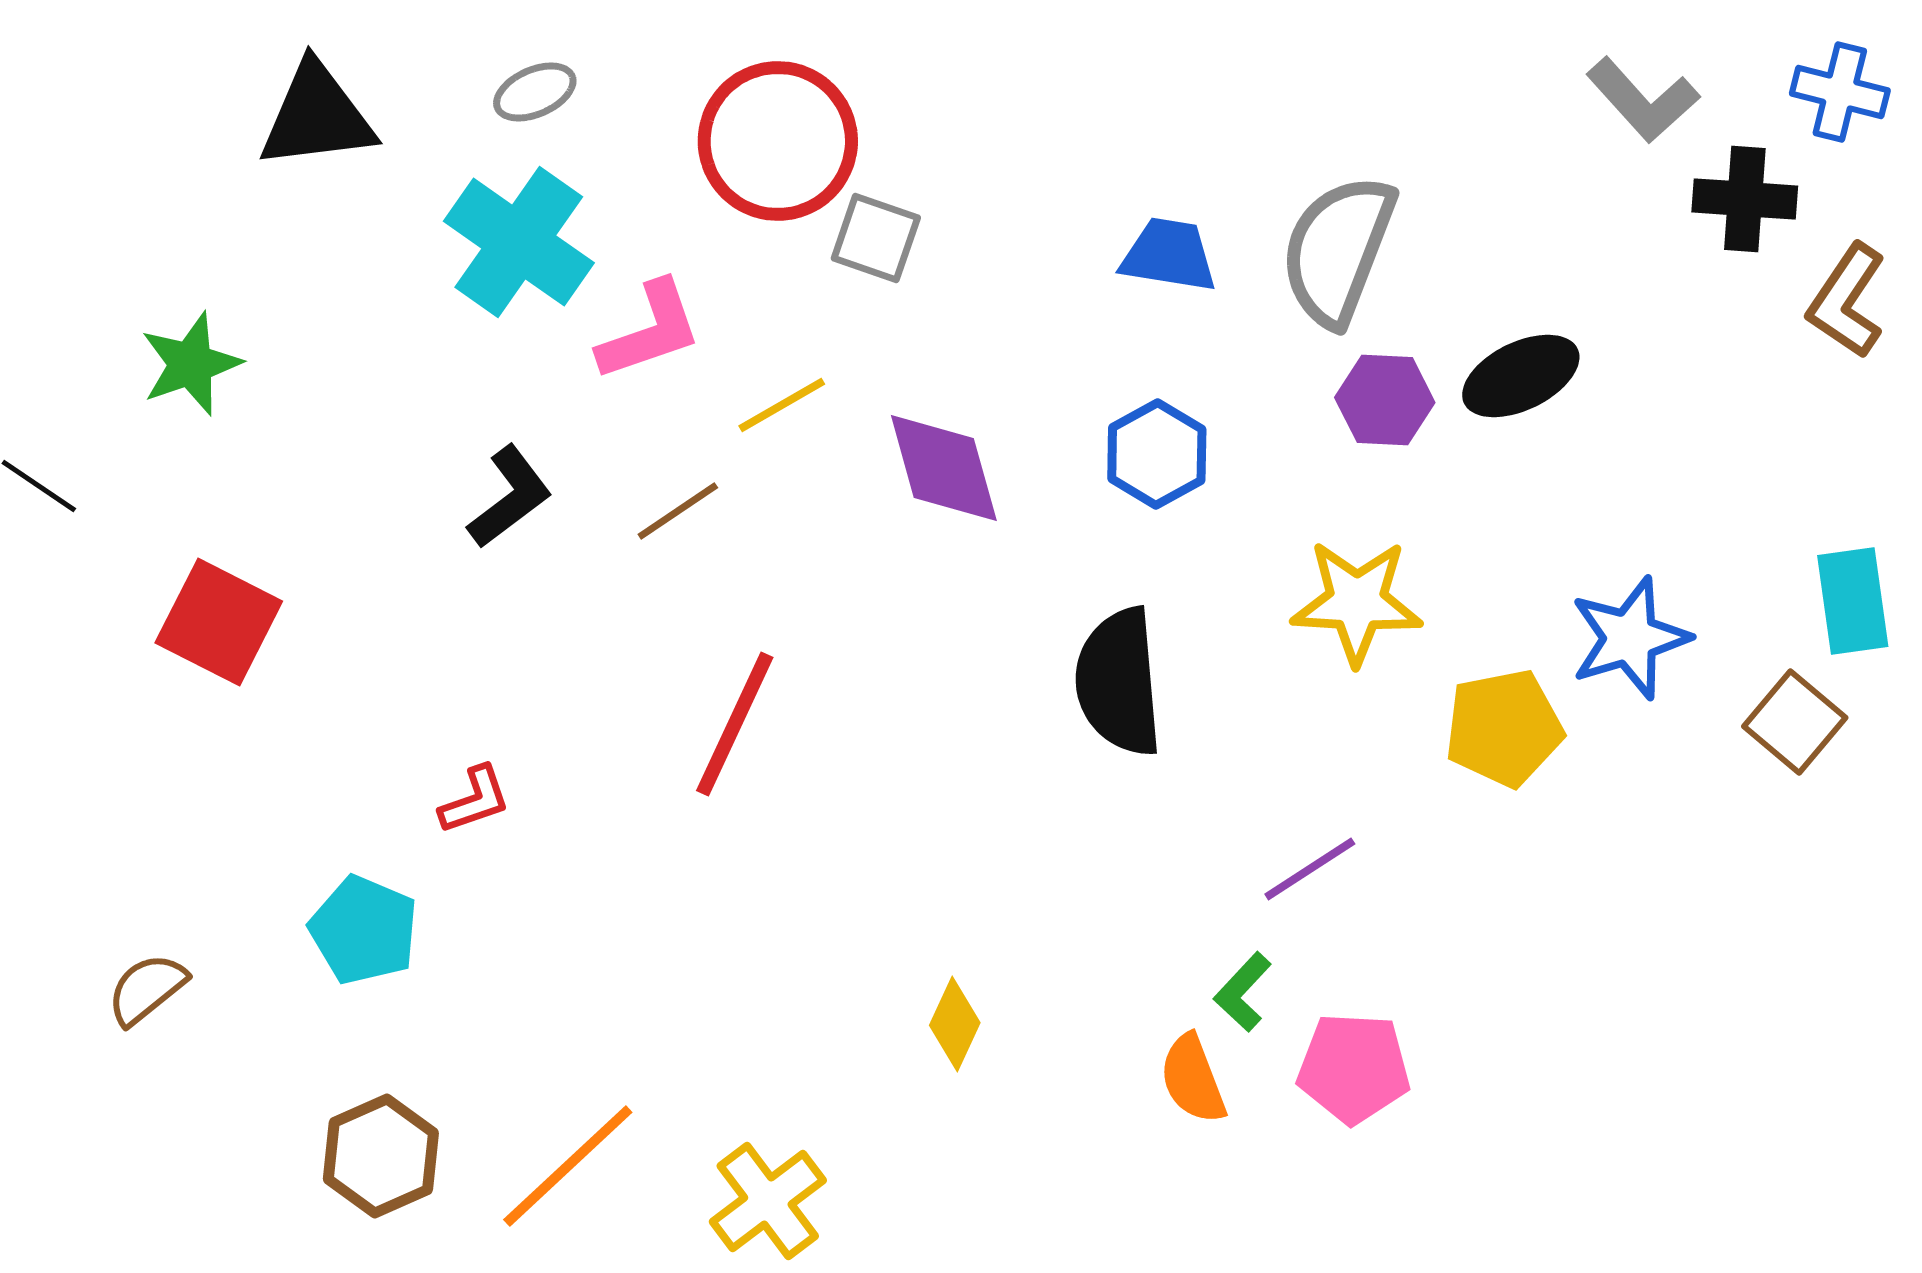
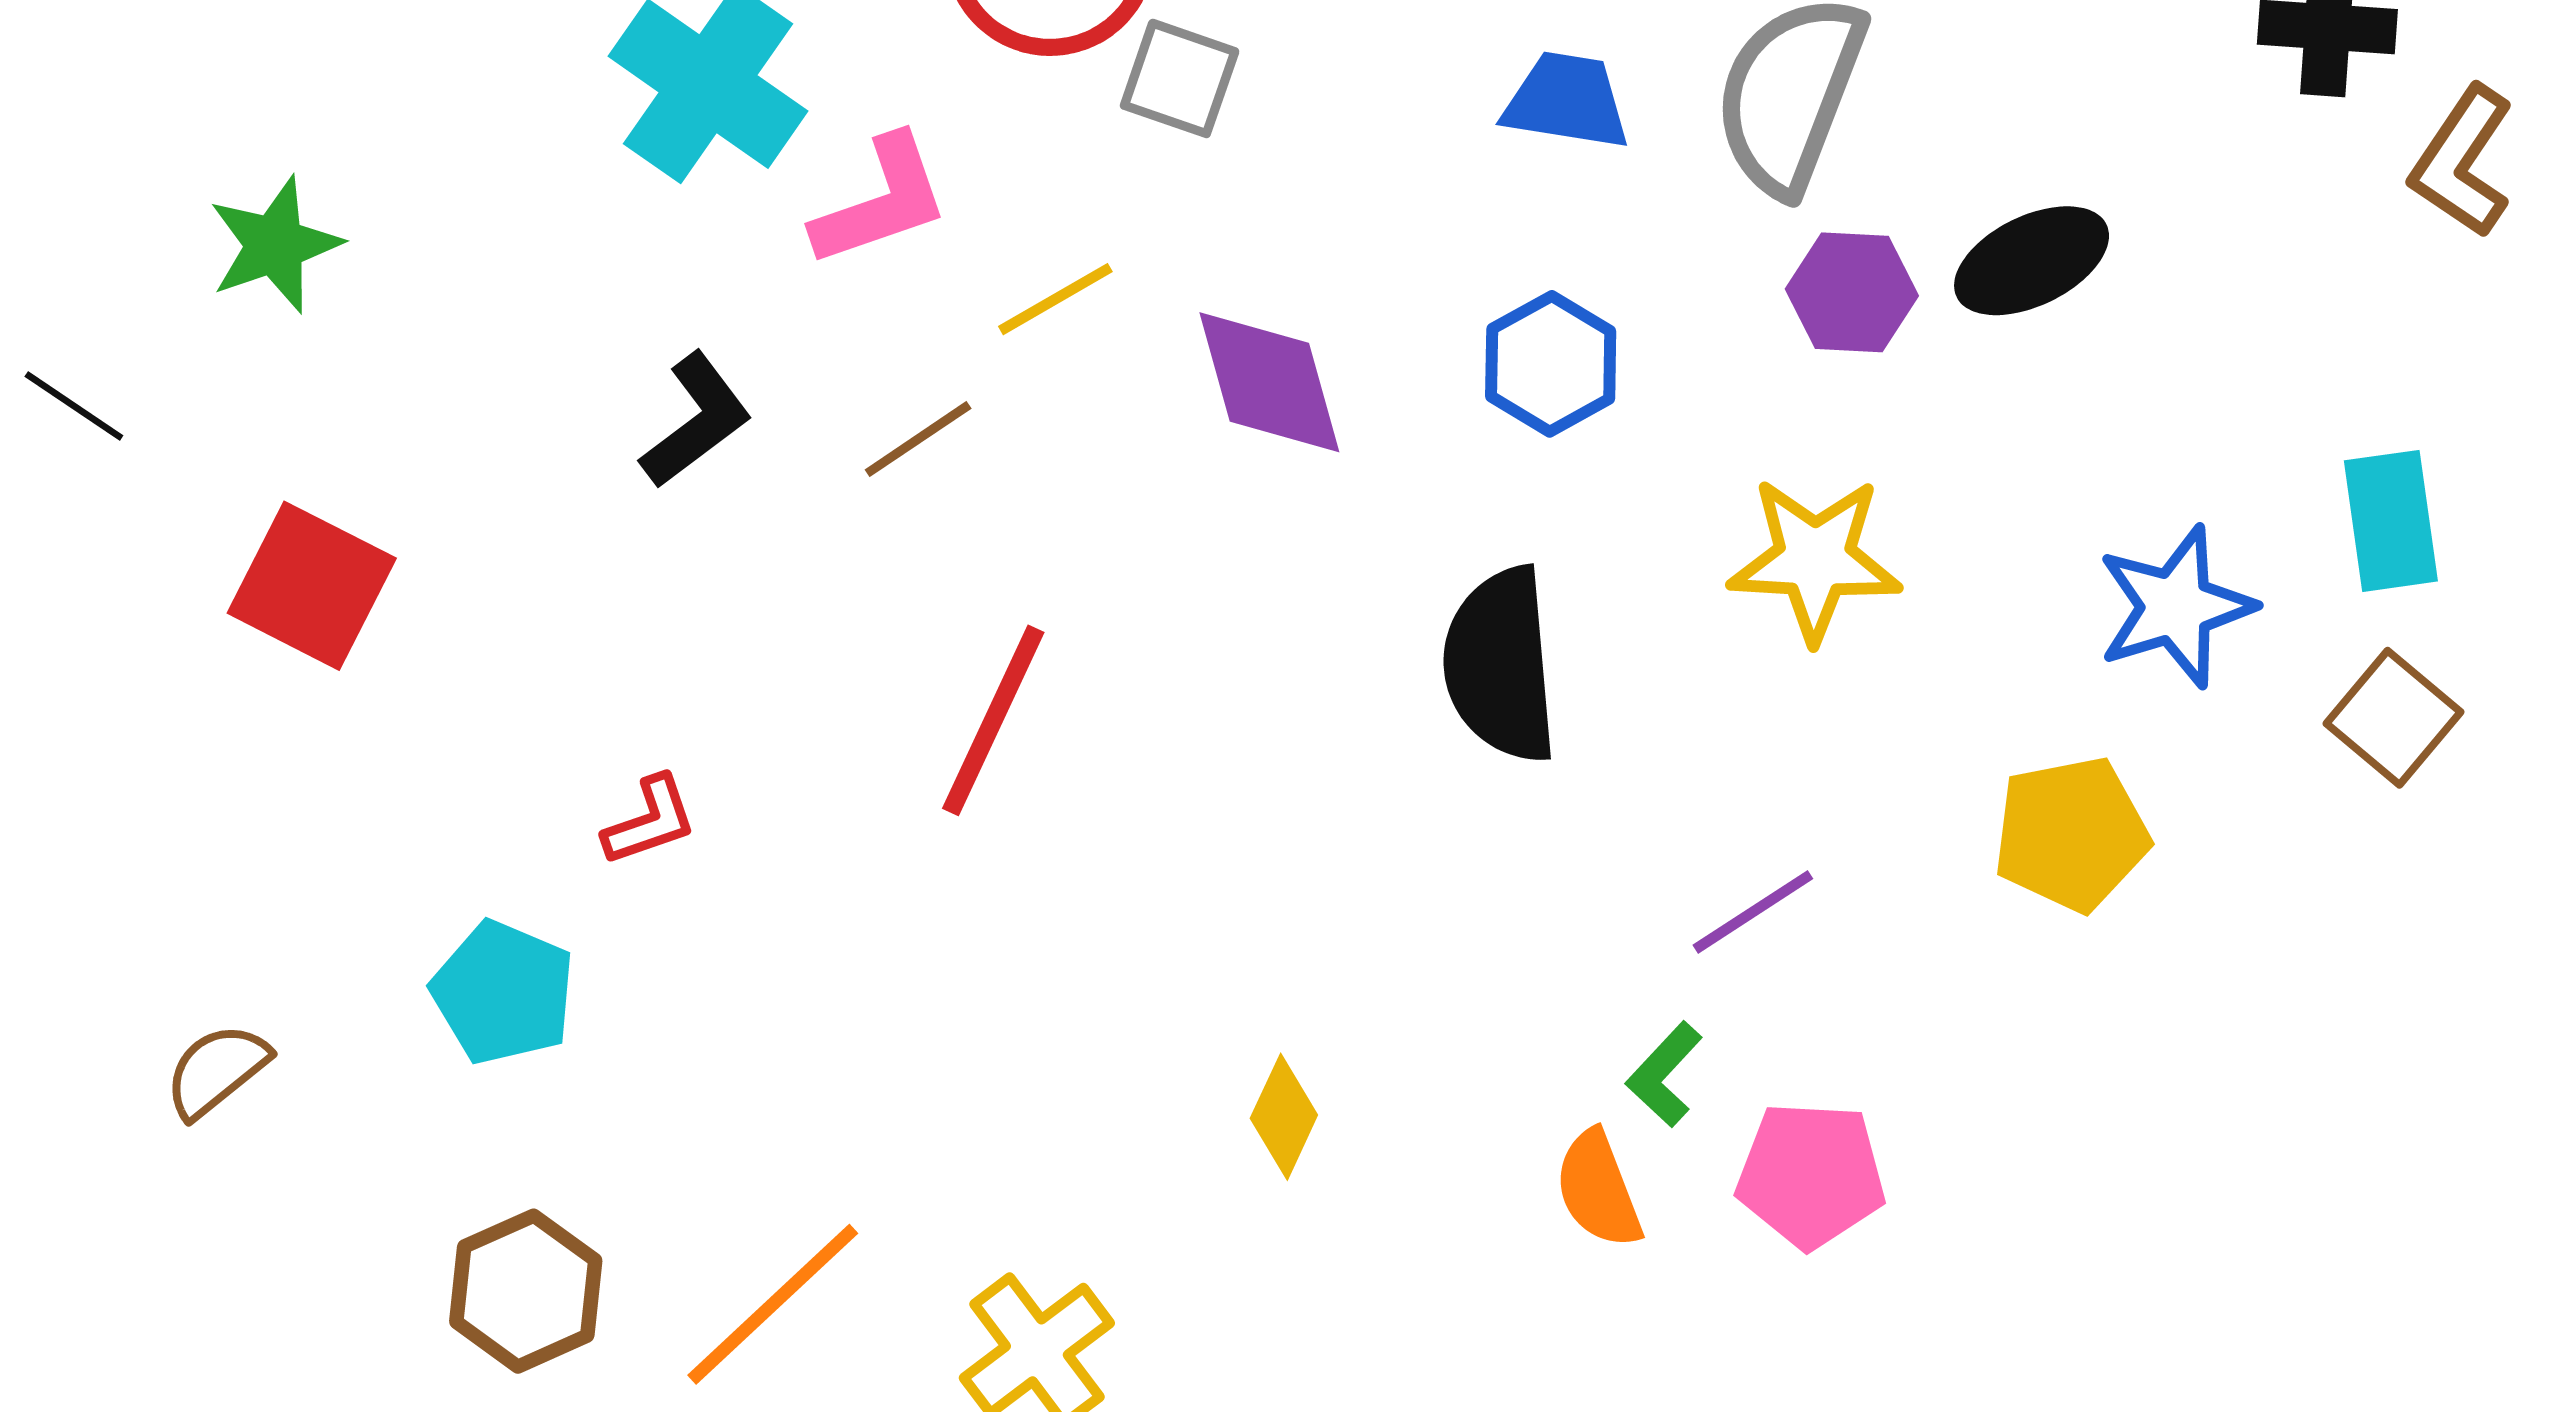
cyan rectangle: (1853, 601) -> (2391, 521), moved
yellow pentagon: (1504, 728) -> (2071, 834), moved

